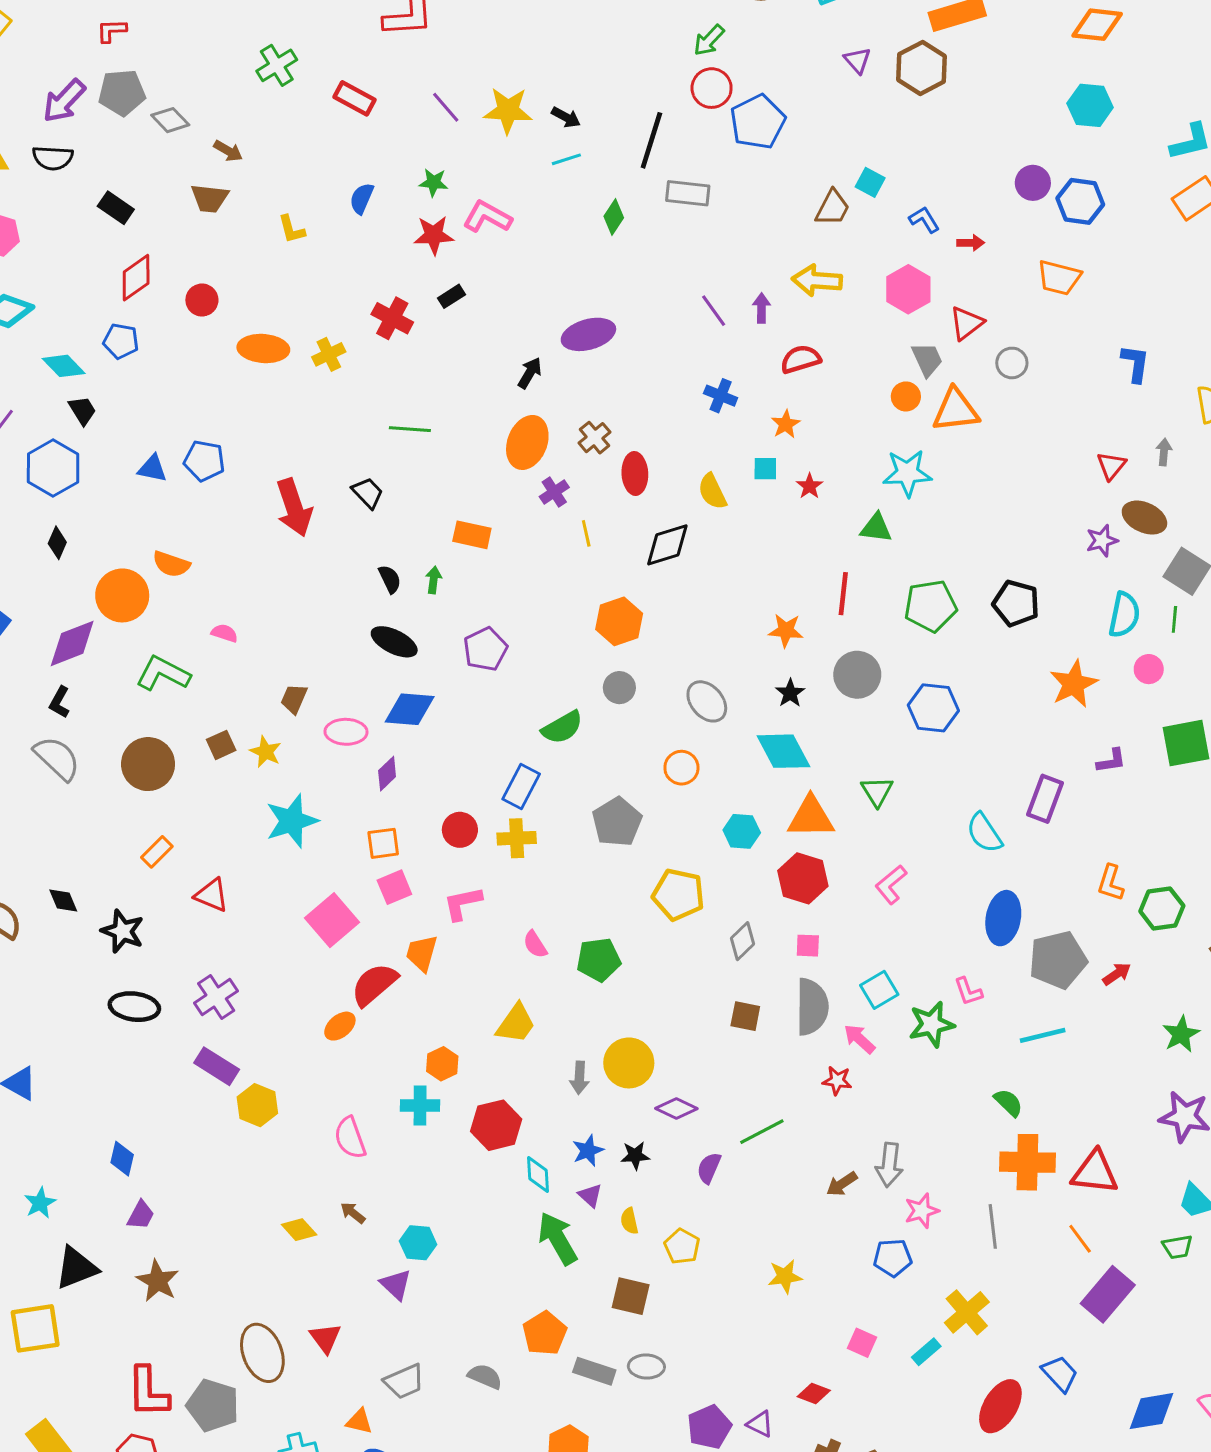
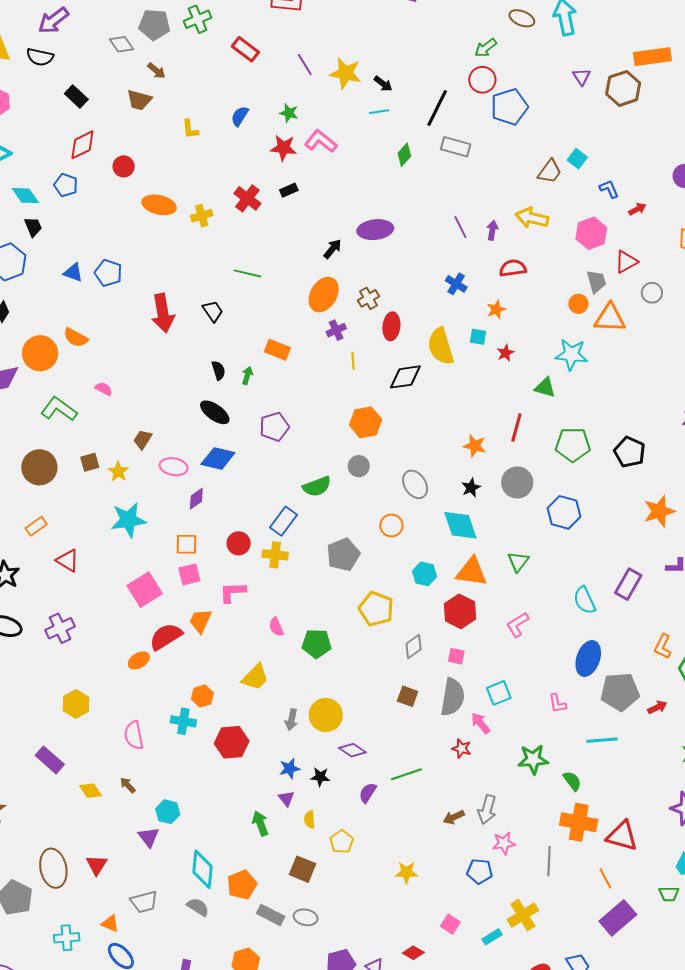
gray pentagon: (122, 93) -> (154, 25), moved
red arrow: (971, 243) -> (637, 209), turned -36
yellow semicircle: (712, 492) -> (441, 346), size x1.5
green star: (931, 1024) -> (533, 759), moved
purple rectangle: (217, 1066) -> (50, 760), moved
cyan diamond: (538, 1174) -> (202, 869), moved, size x1.5
green arrow: (558, 1238) -> (260, 823), size x0.7

